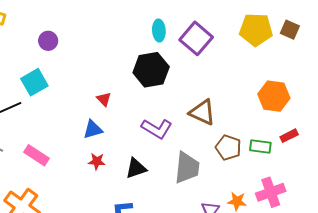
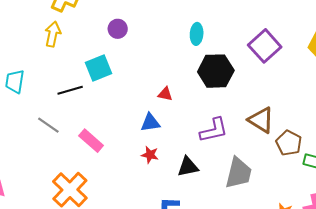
cyan ellipse: (159, 31) -> (197, 34), moved
red triangle: (104, 99) -> (165, 94), turned -42
purple L-shape: (157, 129) -> (214, 130), turned -52
brown pentagon: (228, 147) -> (289, 143), moved

